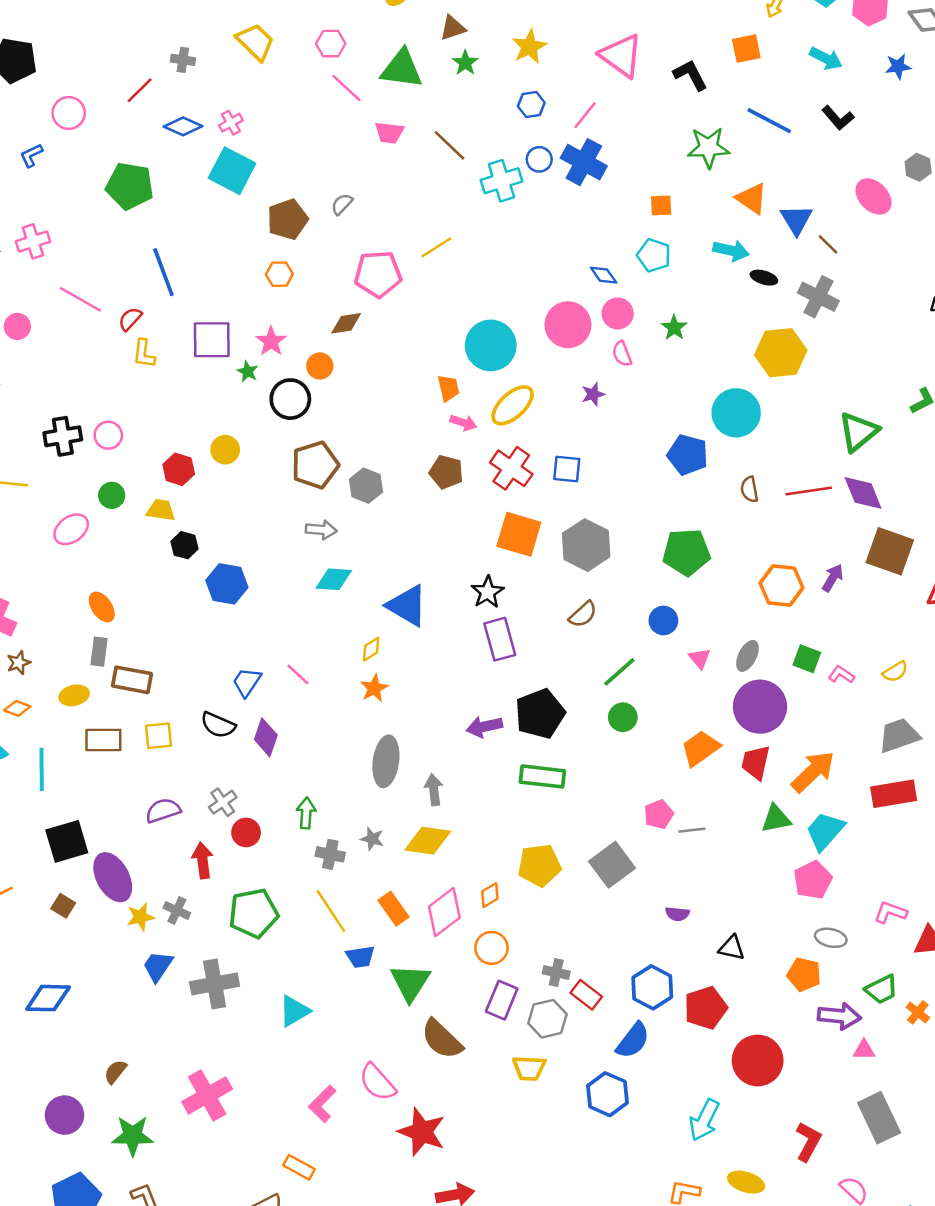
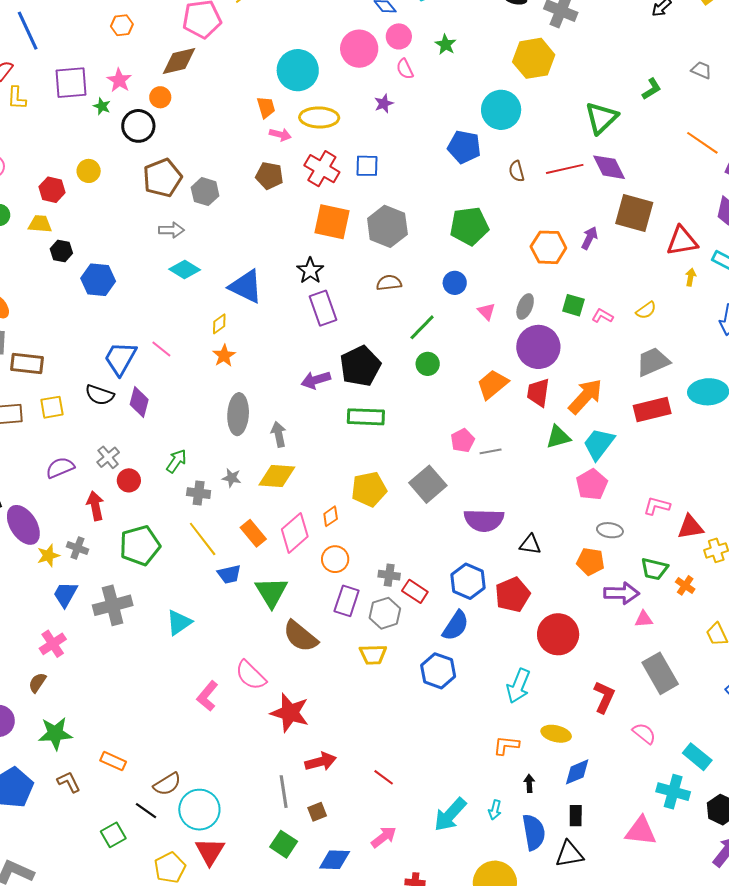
brown diamond: (346, 323) -> (179, 61), size x1.4
yellow ellipse: (513, 405) -> (319, 117), turned 48
cyan diamond: (334, 579) -> (185, 270), turned 32
brown semicircle: (583, 614) -> (389, 283), turned -140
blue trapezoid: (247, 682) -> (120, 358), size x1.4
green arrow: (306, 813) -> (176, 461), turned 35
purple semicircle: (677, 914) -> (484, 520), size x2.0
green trapezoid: (882, 989) -> (654, 569), turned 44
pink cross: (207, 1095) -> (53, 644), moved, size x0.7
orange rectangle: (299, 1167) -> (113, 761), moved

